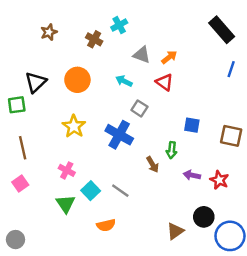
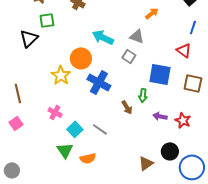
gray triangle: (142, 55) -> (137, 36), moved
orange arrow: (169, 57) -> (152, 13), moved
orange circle: (77, 80) -> (81, 58), moved
cyan arrow: (124, 81) -> (103, 37), size x1.5
red triangle: (164, 82) -> (184, 50), moved
green square: (17, 105) -> (47, 20), moved
gray square: (139, 108) -> (129, 56), moved
blue square: (192, 125) -> (160, 74), size x1.6
green triangle: (66, 204) -> (65, 150), moved

